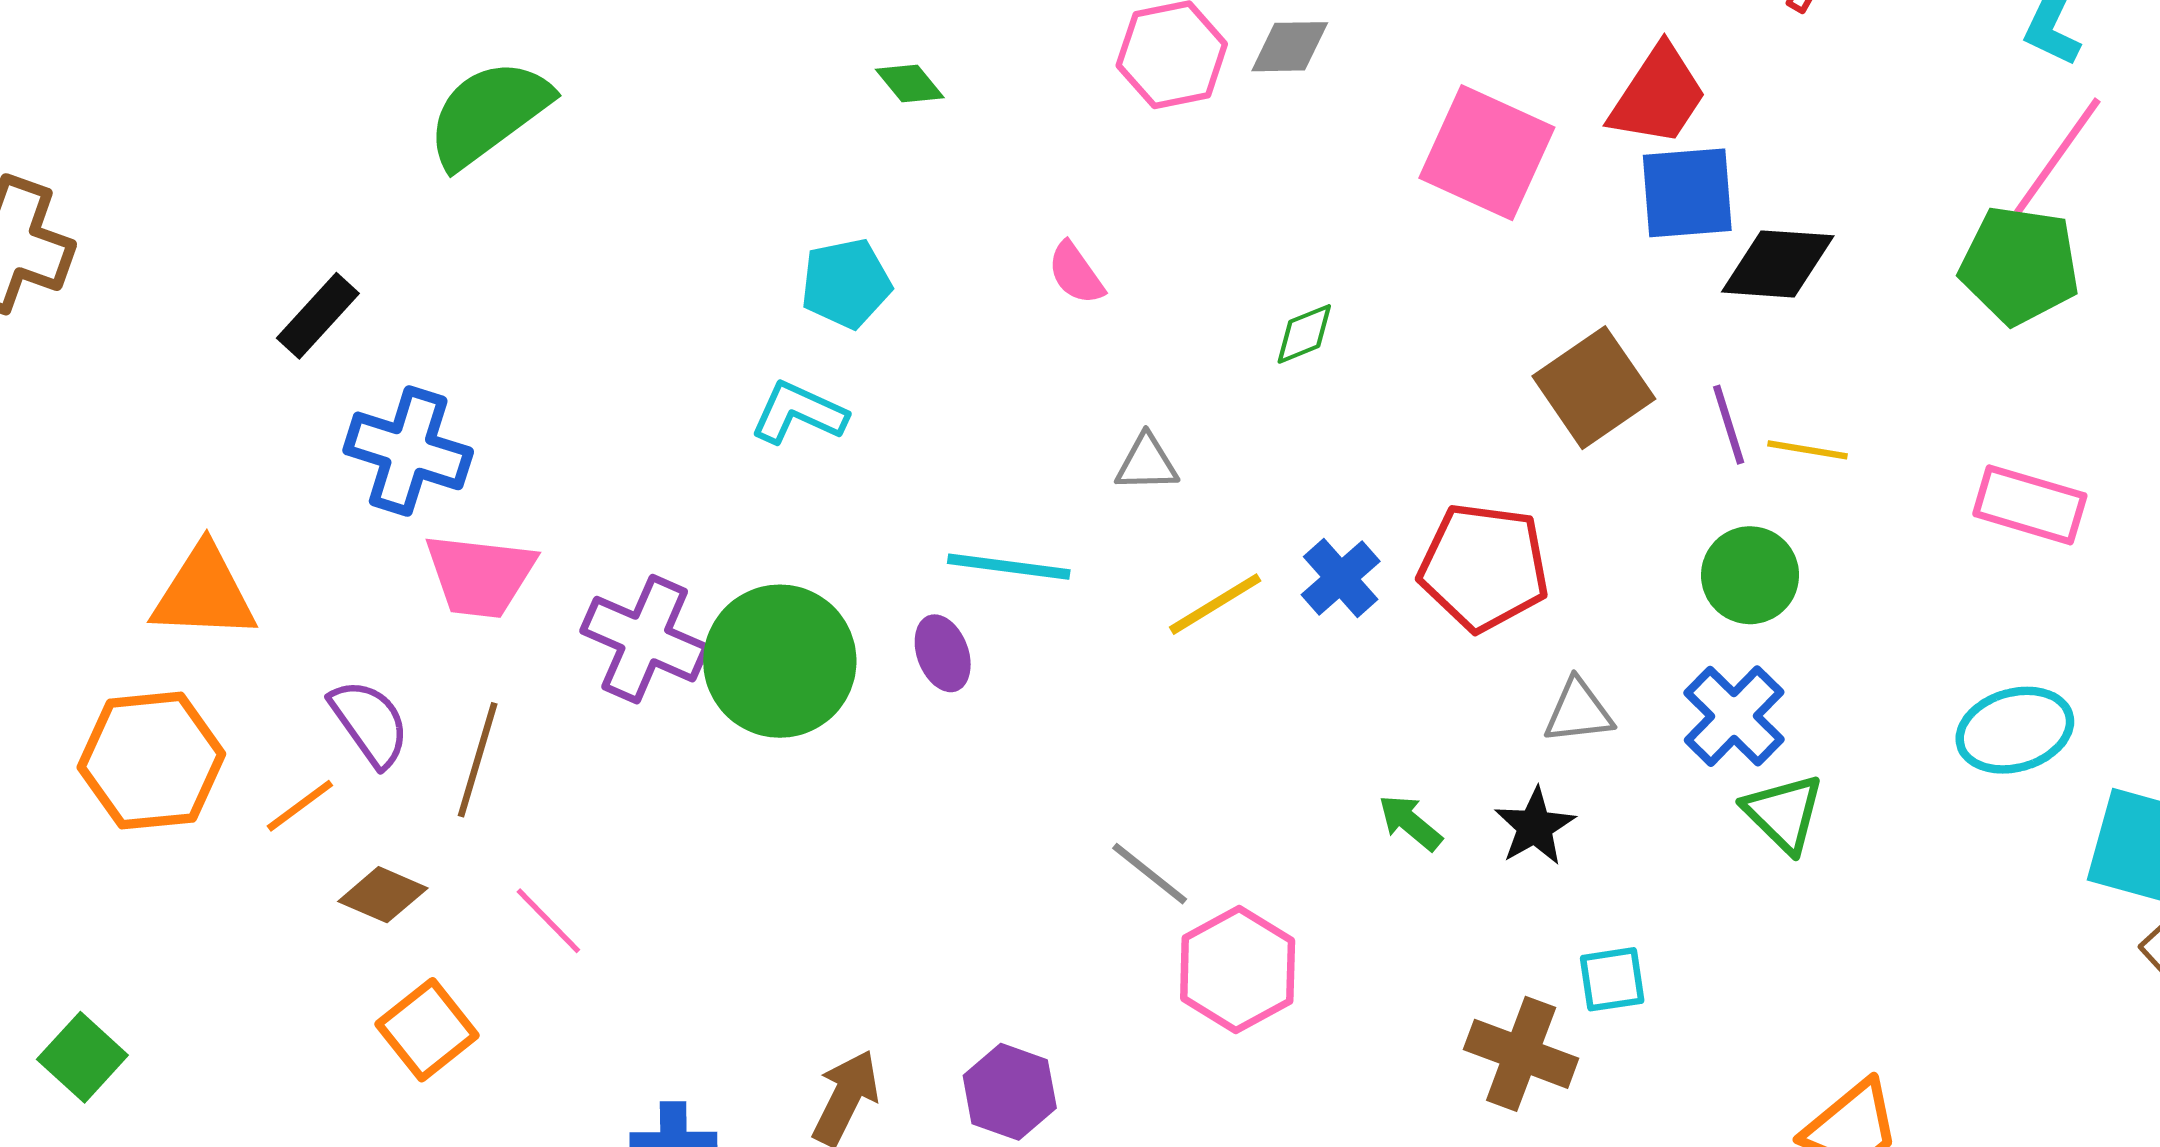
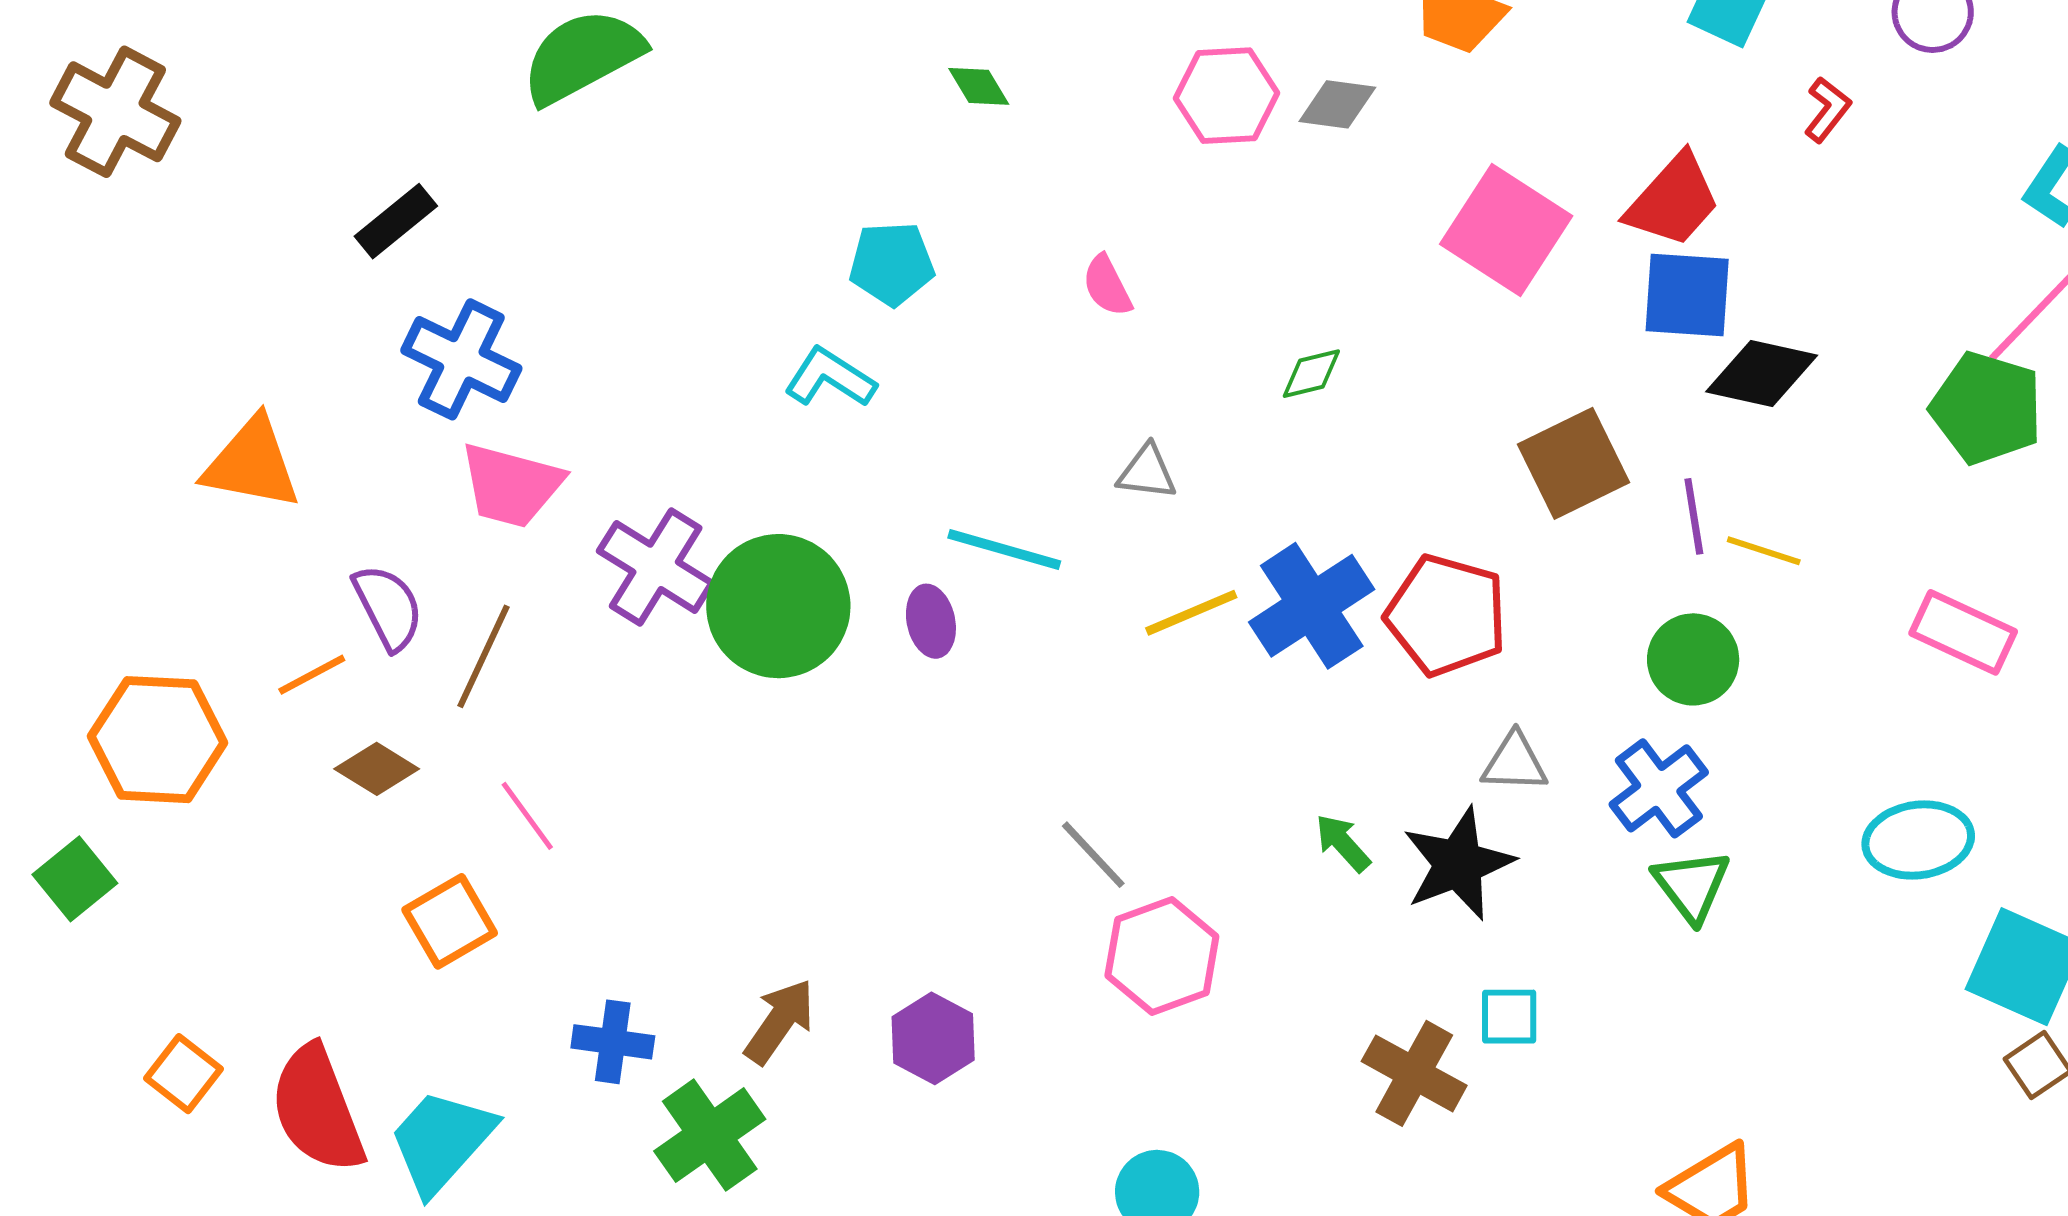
blue cross: (1341, 578) -> (1312, 606), size x1.6
orange hexagon: (151, 761) -> (158, 740), moved
black star: (1535, 827) -> (1458, 864), size x1.5
orange square: (427, 1030) -> (450, 921), moved

